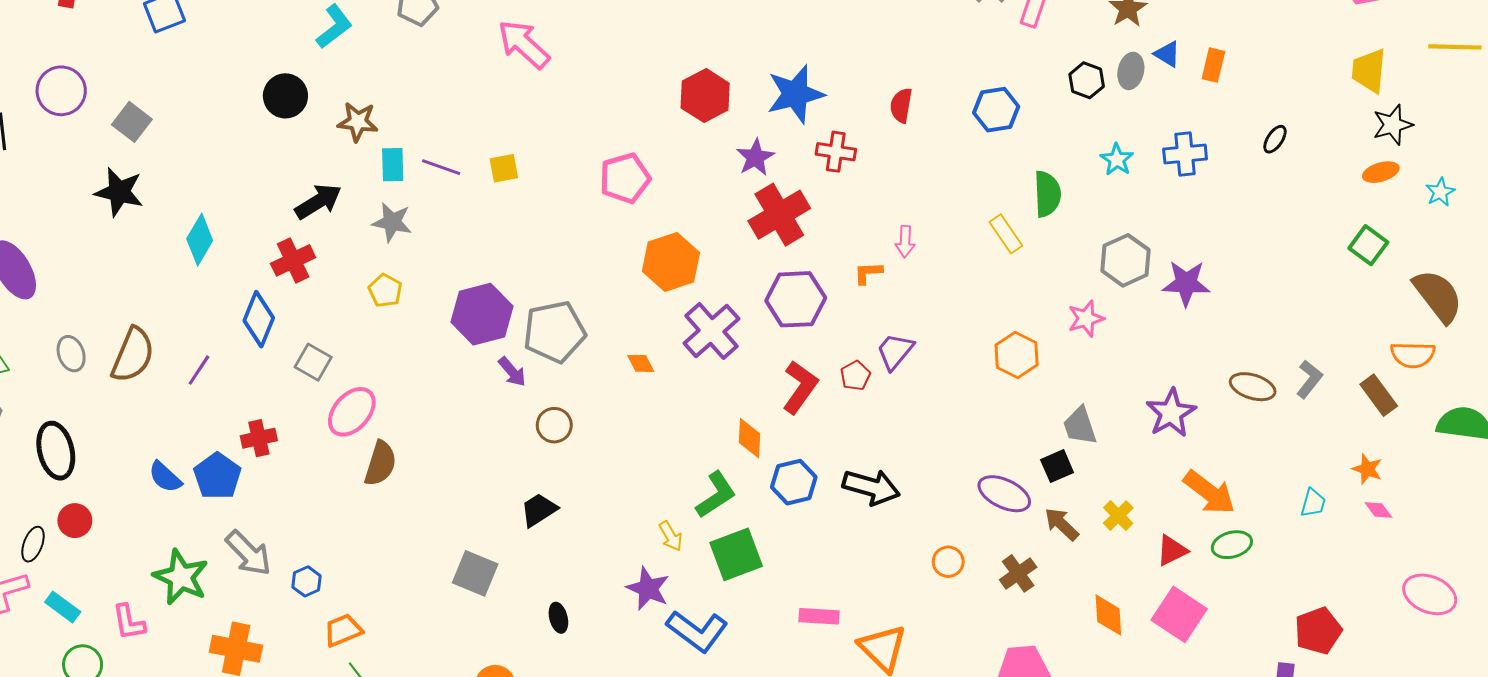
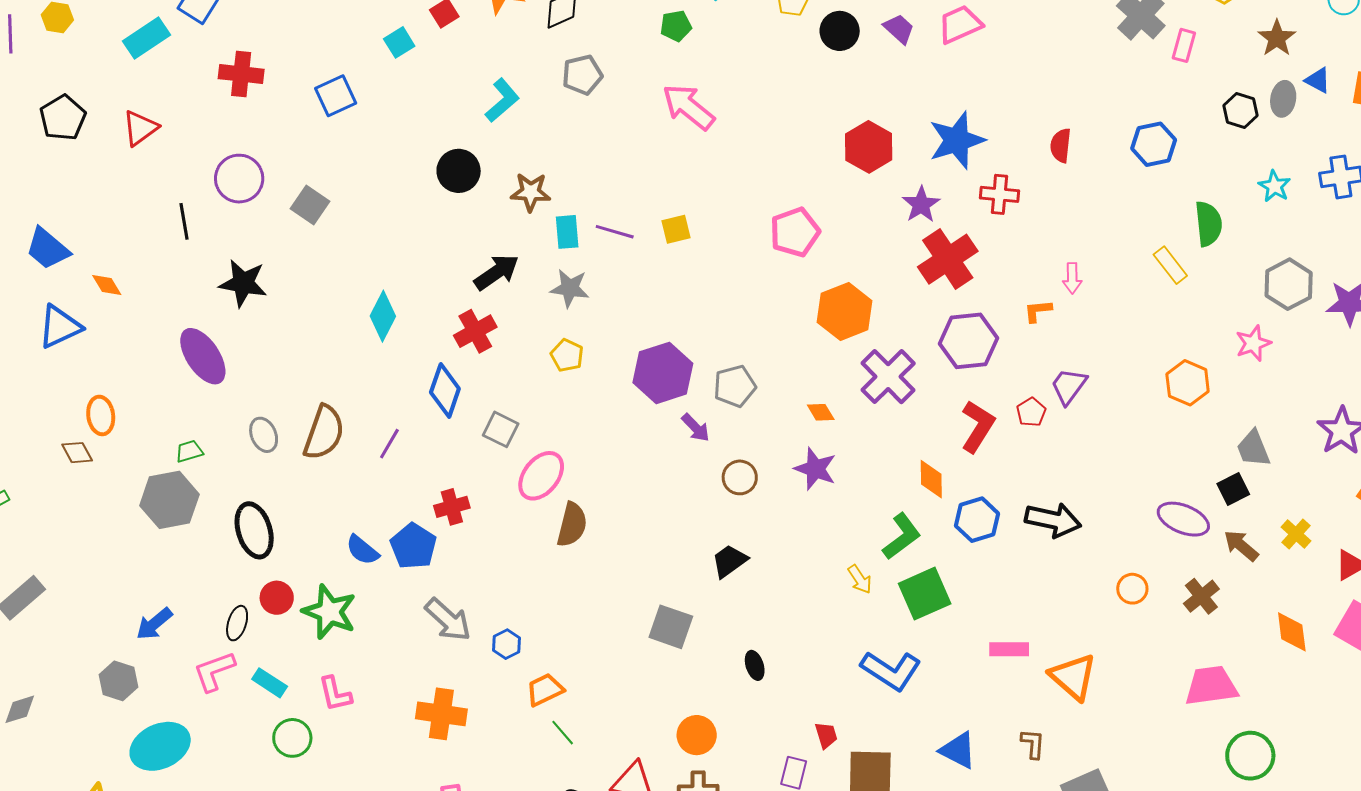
black star: (119, 192) -> (243, 283), moved
gray pentagon: (554, 332) -> (735, 386), size x0.7
green star: (181, 577) -> (329, 612), moved
purple star: (648, 589) -> (815, 469), moved

